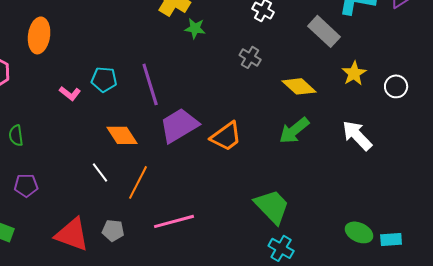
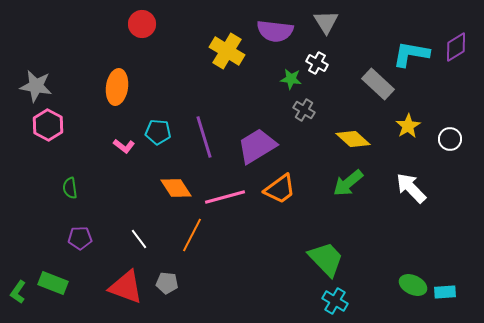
green star: (195, 28) -> (291, 79), moved
orange ellipse: (39, 35) -> (117, 87), moved
purple trapezoid: (179, 125) -> (257, 146), moved
white line: (100, 172) -> (139, 239), moved
pink line: (174, 221) -> (225, 197), moved

